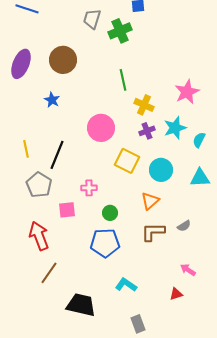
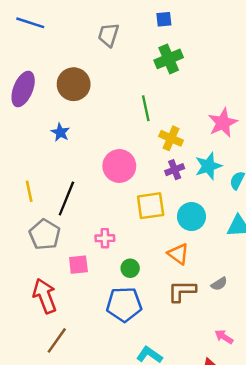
green cross: (120, 31) -> (169, 59), moved
yellow square: (127, 161) -> (151, 206), turned -35
orange triangle: (150, 201) -> (178, 254), turned -42

